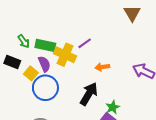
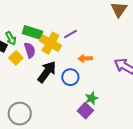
green arrow: (24, 41) -> (11, 38), moved
blue circle: (45, 88) -> (70, 77), moved, size x0.7
black arrow: (89, 94) -> (47, 72), moved

